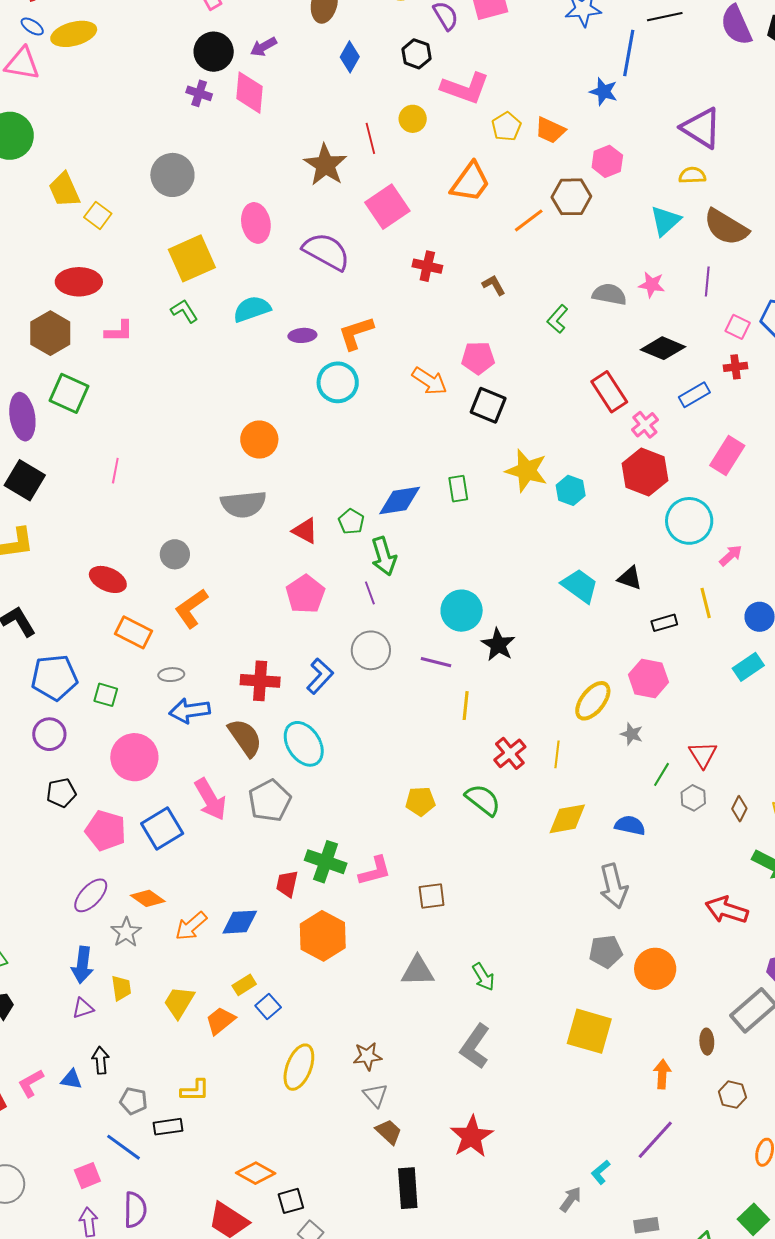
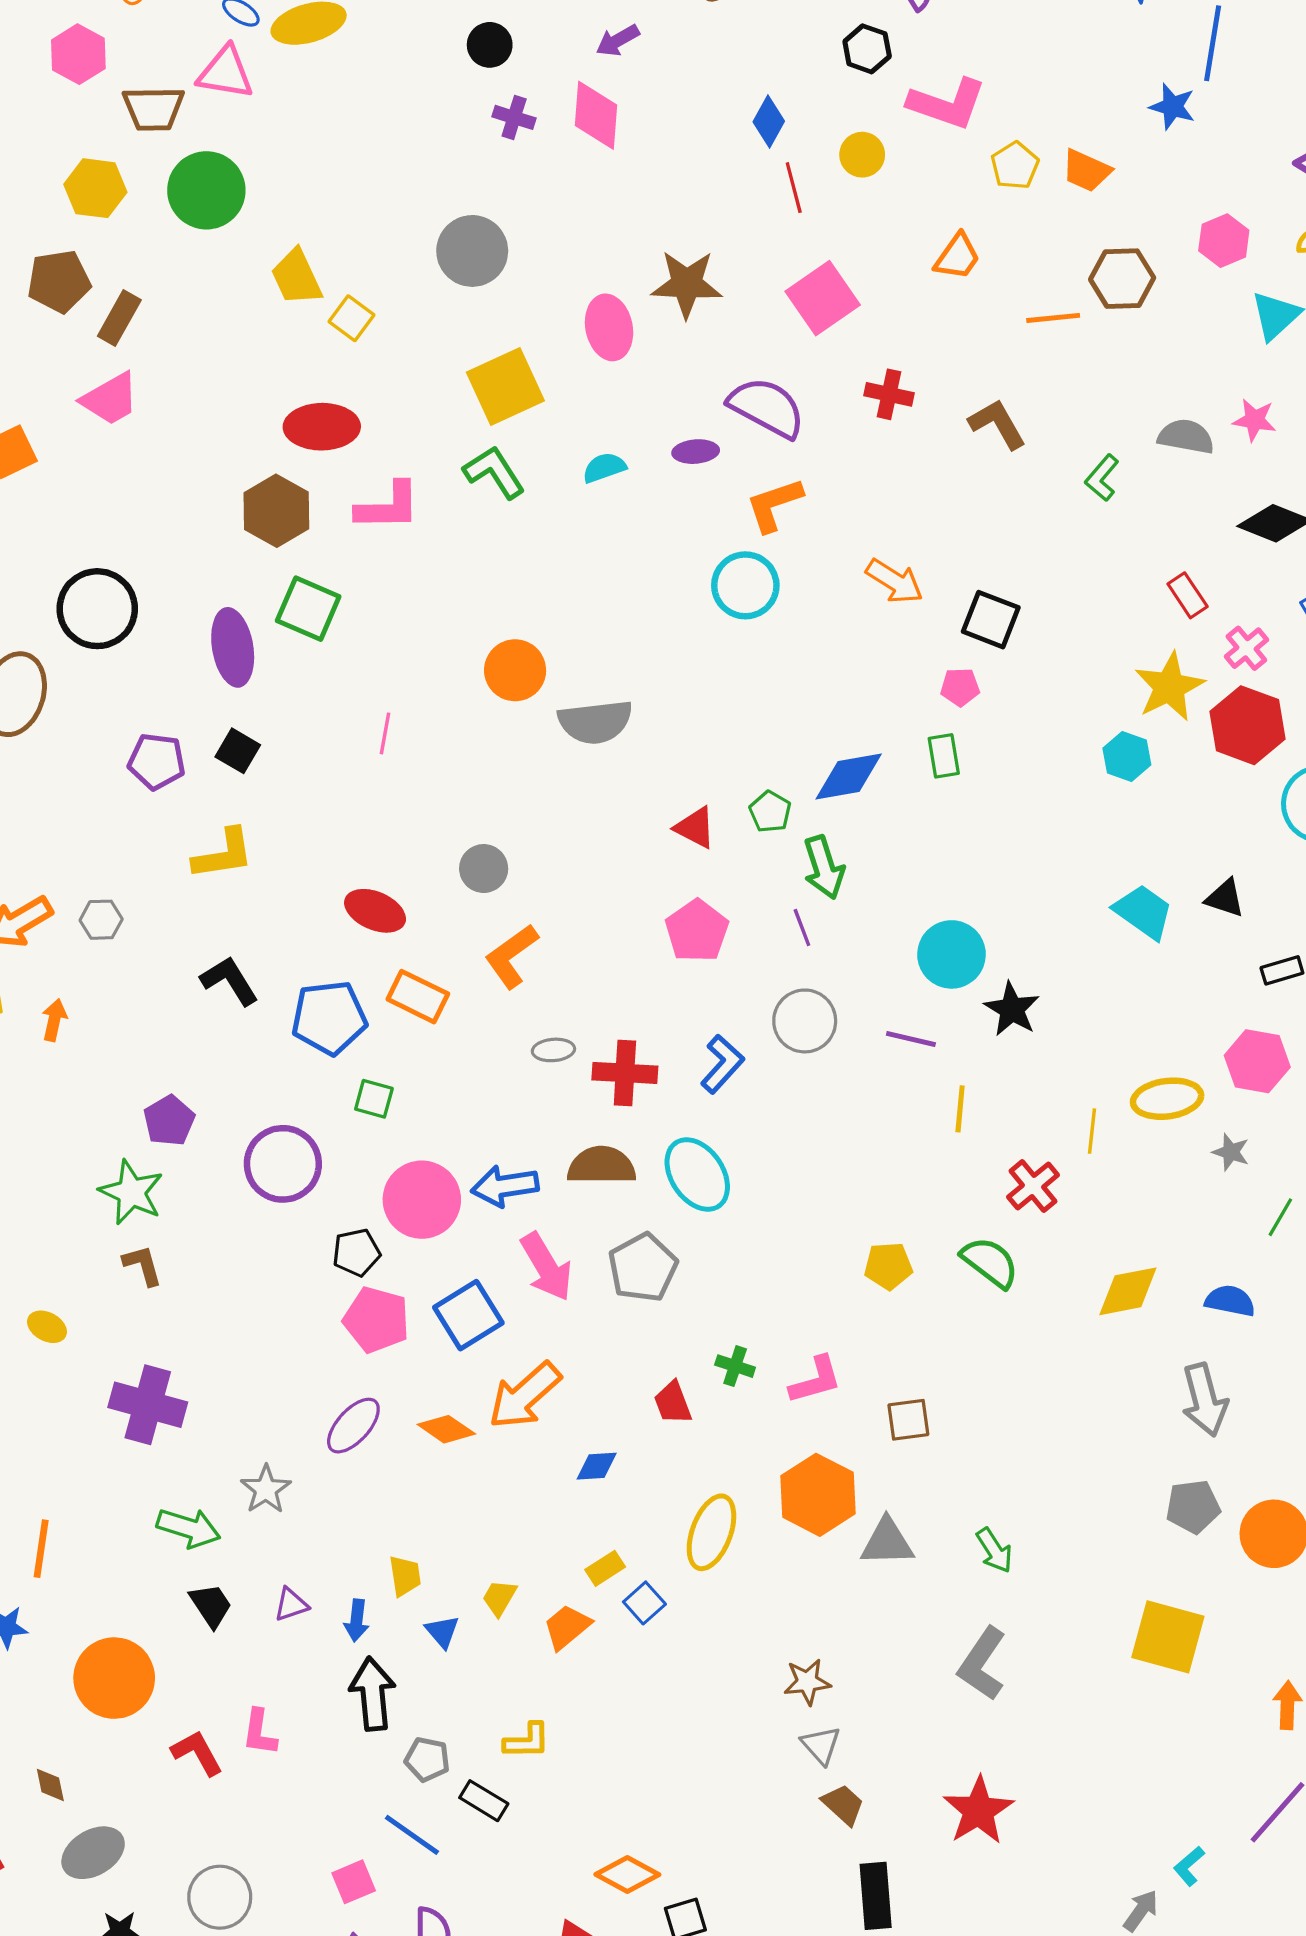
black circle: (214, 52) -> (490, 45), moved, size x0.7
blue diamond: (350, 57) -> (769, 121), moved
pink hexagon: (607, 161) -> (1224, 241), moved
brown star: (325, 165) -> (687, 284), moved, turned -30
orange trapezoid: (470, 182) -> (957, 257), size x0.7
orange line: (529, 220) -> (1053, 318), turned 32
purple semicircle: (326, 251) -> (767, 407), moved
brown L-shape: (494, 285) -> (997, 424), size x1.5
cyan semicircle: (252, 309) -> (604, 468), size x0.7
green L-shape: (184, 311) -> (494, 472), size x1.4
pink L-shape: (119, 331) -> (388, 506), size x1.4
purple ellipse: (302, 335) -> (696, 452), moved
pink pentagon: (478, 358) -> (960, 687), moved, size x0.7
red rectangle: (609, 392) -> (1188, 595), size x0.7
orange circle: (259, 440) -> (515, 670), moved
yellow star: (527, 471) -> (1169, 687), moved, turned 30
black square: (25, 480) -> (238, 751), size x0.7
gray semicircle: (243, 504) -> (595, 722), moved
gray ellipse: (171, 675) -> (553, 1050), moved
blue pentagon: (54, 677) -> (329, 1018), moved
yellow ellipse: (593, 701) -> (1167, 1099), turned 45
blue arrow: (190, 711) -> (505, 1186), moved
purple circle: (49, 734) -> (283, 1164), size x1.4
brown semicircle: (245, 738) -> (602, 1166), turned -54
yellow line: (557, 754) -> (1092, 1131), moved
black pentagon: (61, 793) -> (356, 1252), moved
green cross: (326, 862) -> (735, 1366), size x0.6
red trapezoid: (287, 884) -> (673, 1403), turned -32
blue diamond: (240, 922) -> (597, 1466), size x0.7
orange arrow: (191, 926) -> (525, 1396), moved, size x1.4
gray star: (126, 932) -> (266, 1489), moved
orange hexagon: (323, 936) -> (818, 1495), moved
blue arrow: (82, 965) -> (357, 1620), moved, size x0.7
yellow trapezoid: (179, 1002) -> (499, 1598), size x0.7
purple triangle: (83, 1008) -> (291, 1605), moved
black arrow: (101, 1060) -> (373, 1694), size x1.6
yellow ellipse: (299, 1067) -> (711, 1532), moved
blue triangle: (71, 1079) -> (442, 1632), moved, turned 40
pink L-shape: (31, 1083) -> (260, 1732), turned -52
black rectangle: (168, 1127) -> (484, 1801), turned 40

